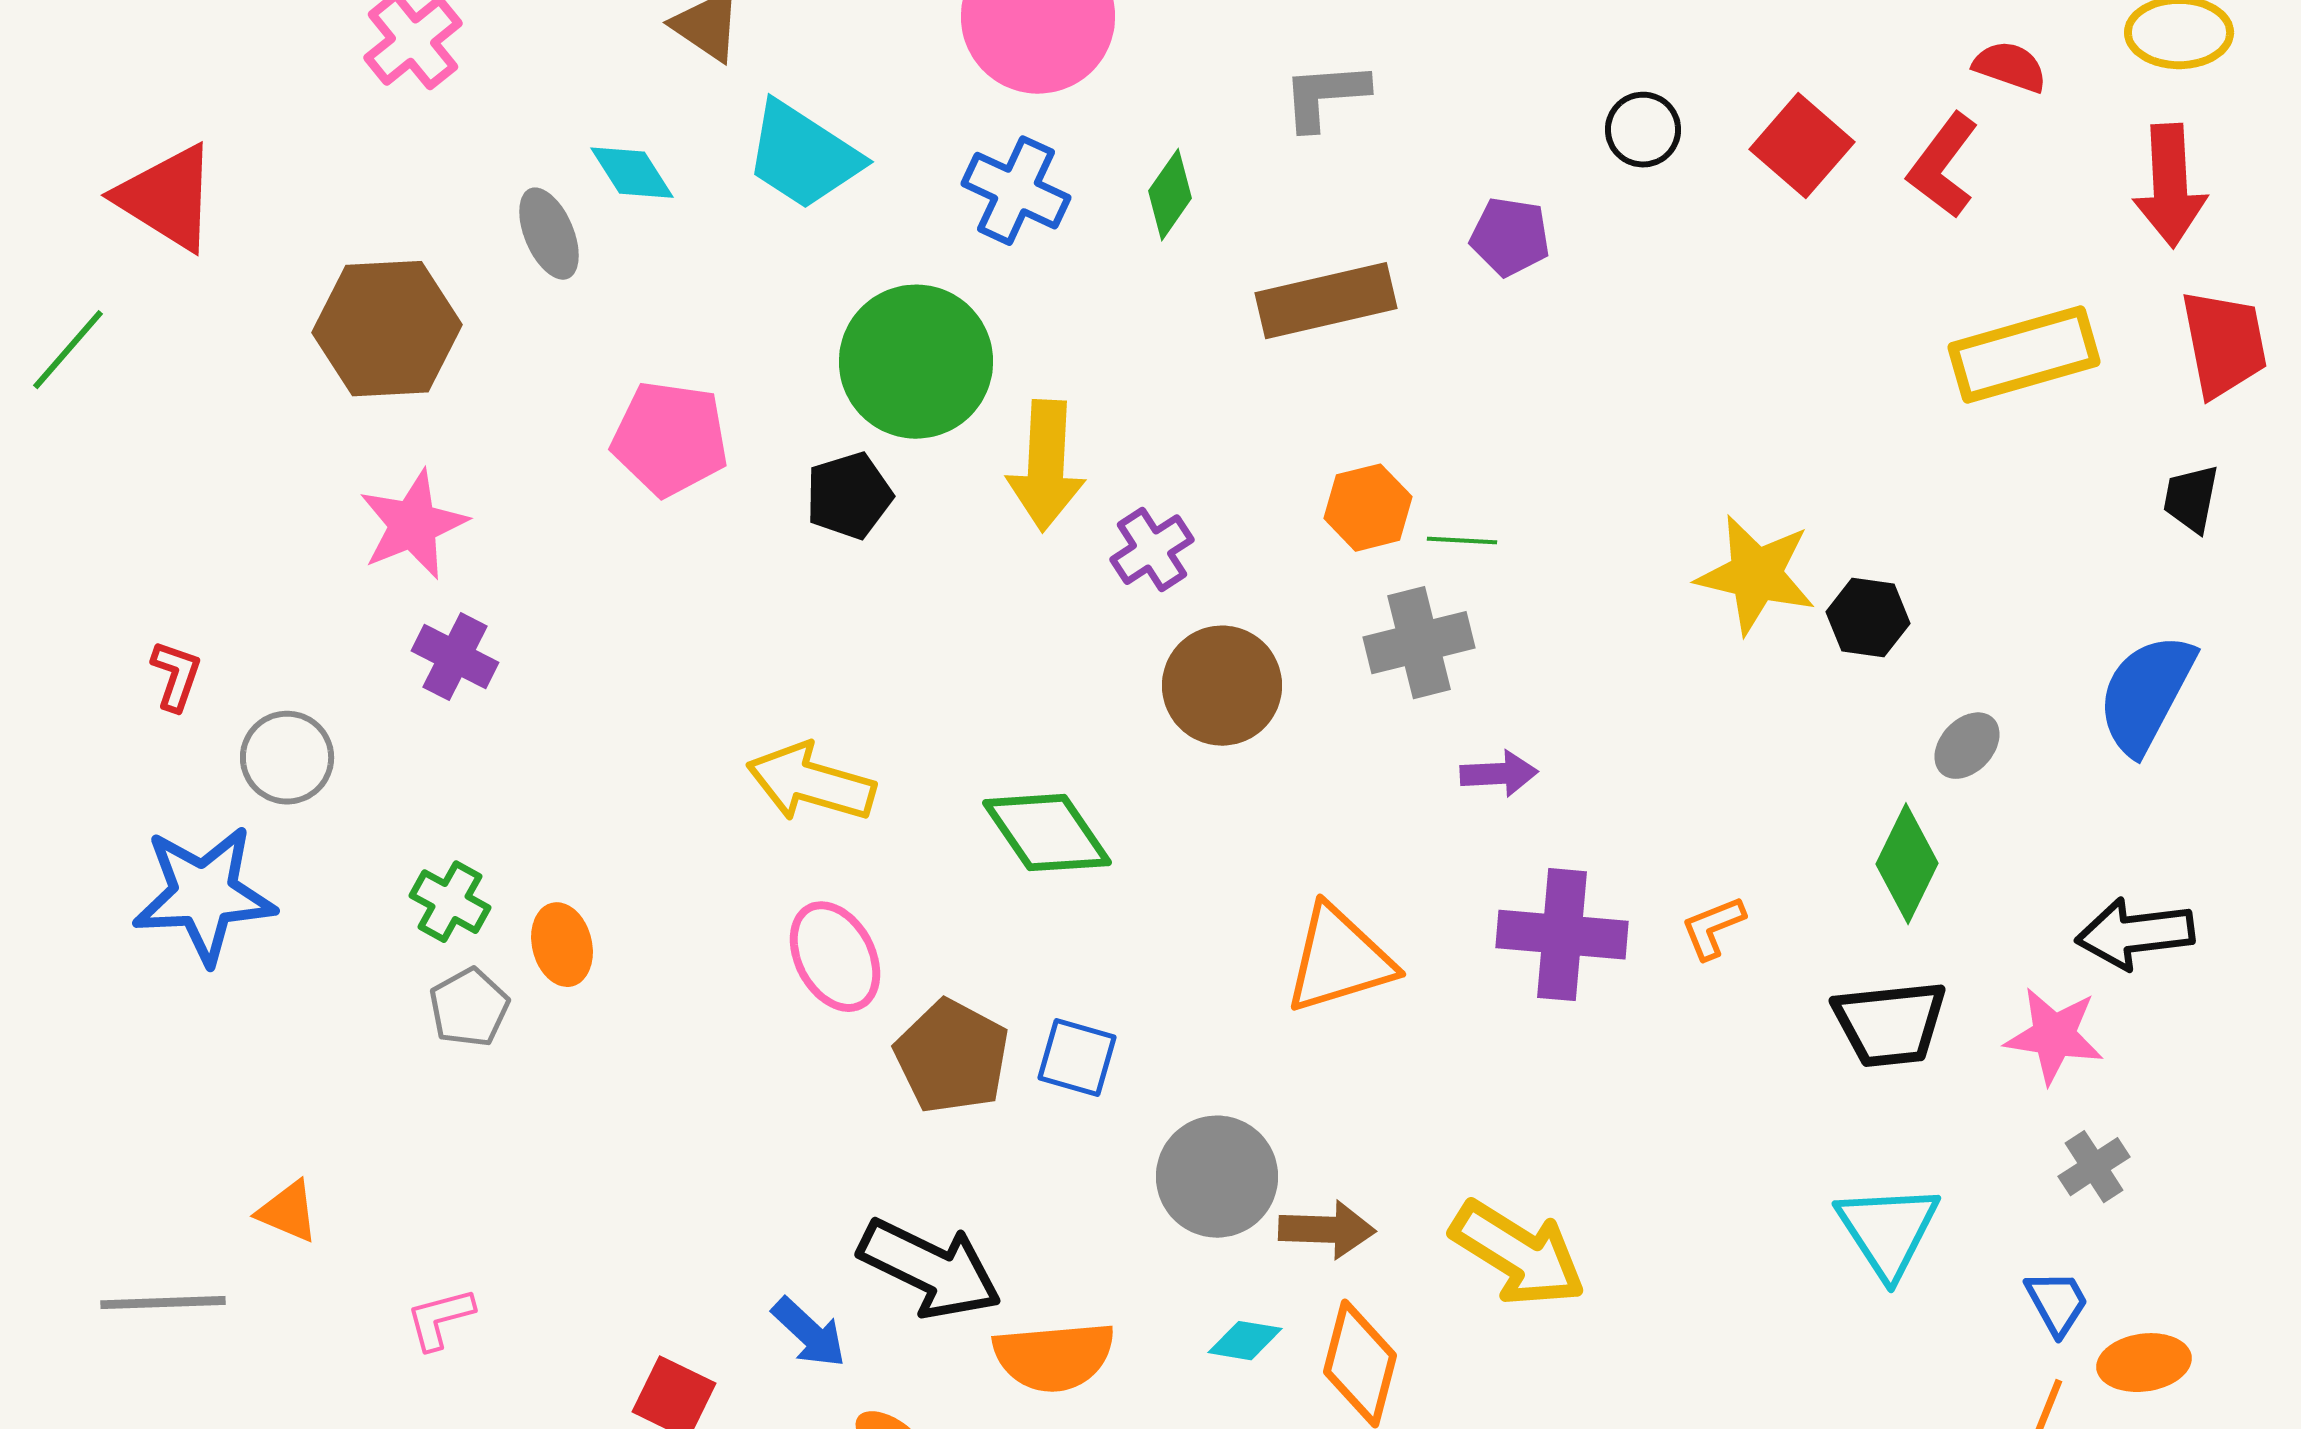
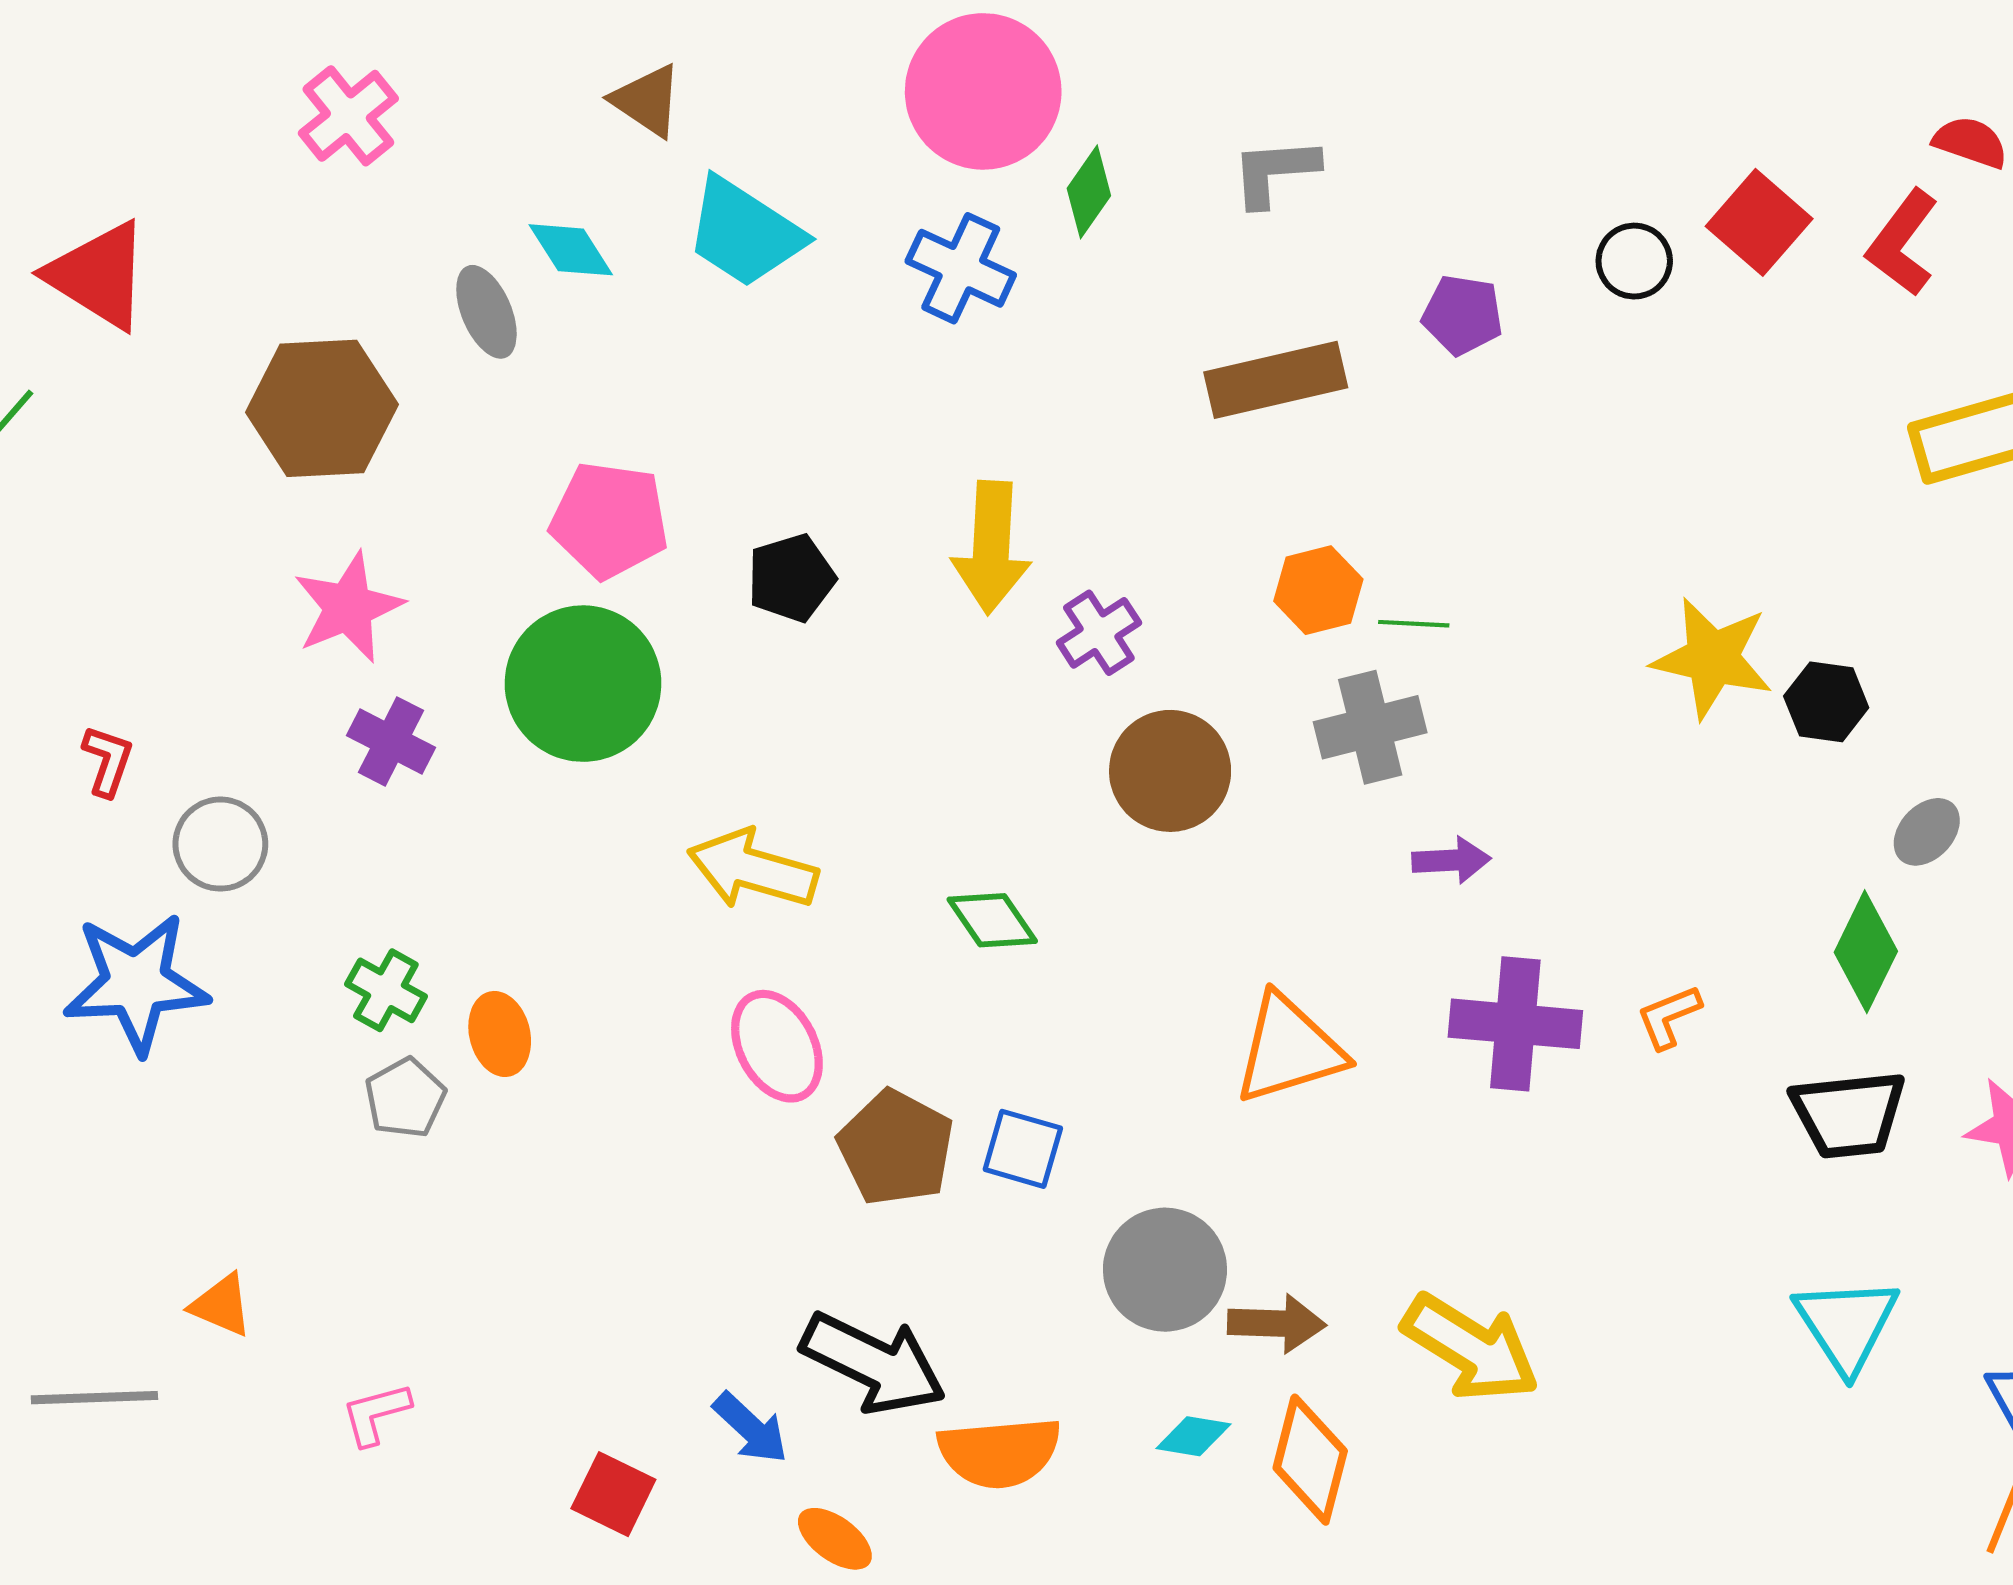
black circle: (1643, 130) -> (1634, 261), moved
green diamond: (1170, 195) -> (1089, 192), moved
green circle: (916, 362) -> (583, 684), moved
green diamond: (1047, 833) -> (992, 920), size x0.7

